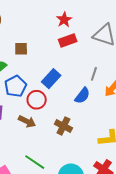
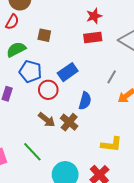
blue pentagon: (16, 86) -> (30, 71), turned 30
blue semicircle: (82, 96) -> (85, 101), moved, turned -36
brown arrow: (27, 121) -> (47, 120), moved

